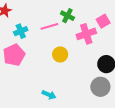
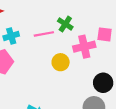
pink square: (103, 21) -> (105, 34), turned 32
yellow circle: (60, 54) -> (61, 62), moved

